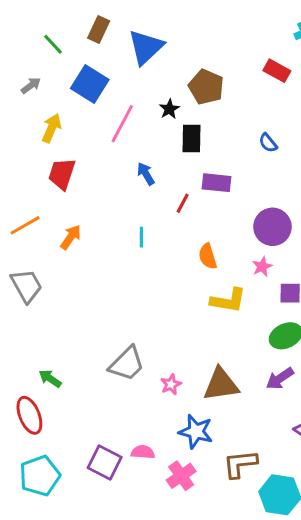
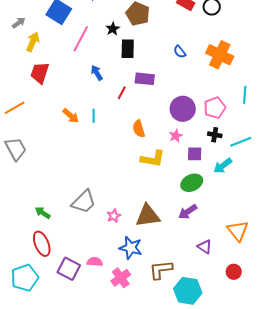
gray arrow: (31, 85) -> (19, 23), moved
orange arrow: (71, 237) -> (71, 116), moved, turned 96
green arrow: (50, 379) -> (43, 213), moved
red ellipse: (29, 415) -> (42, 244), moved

